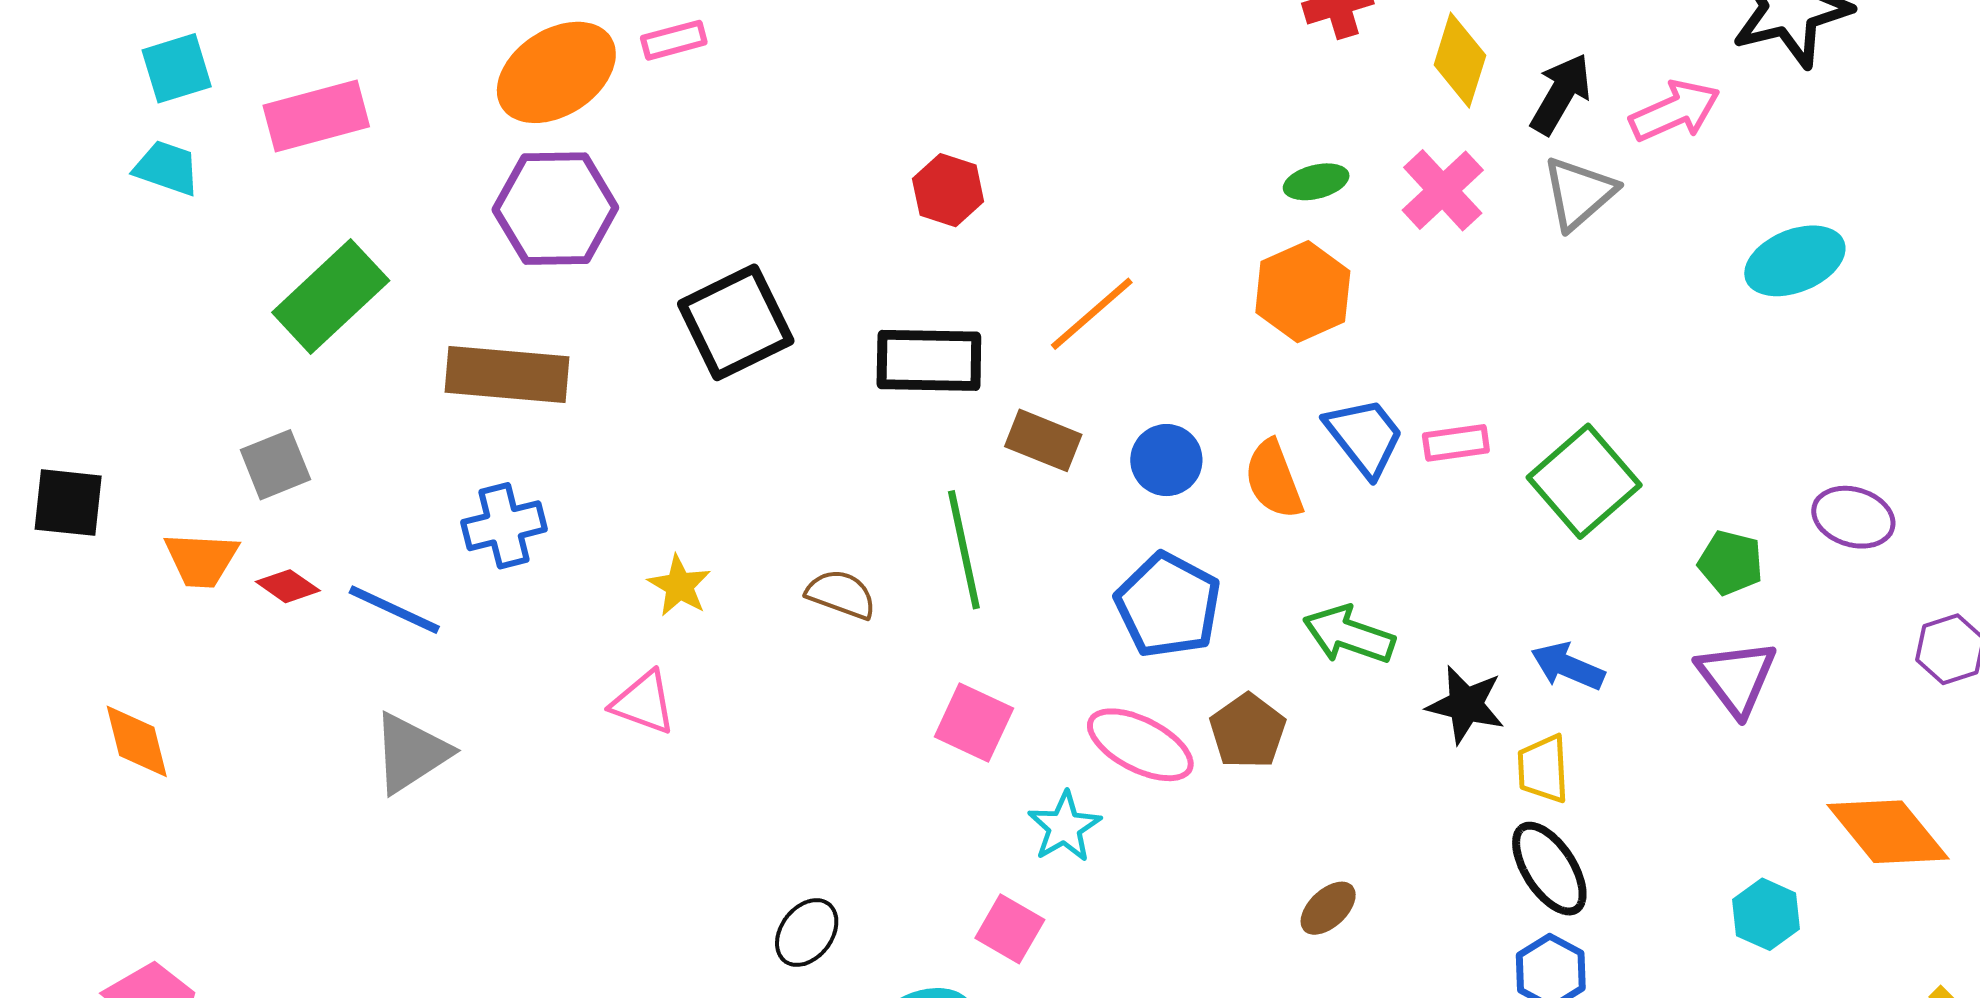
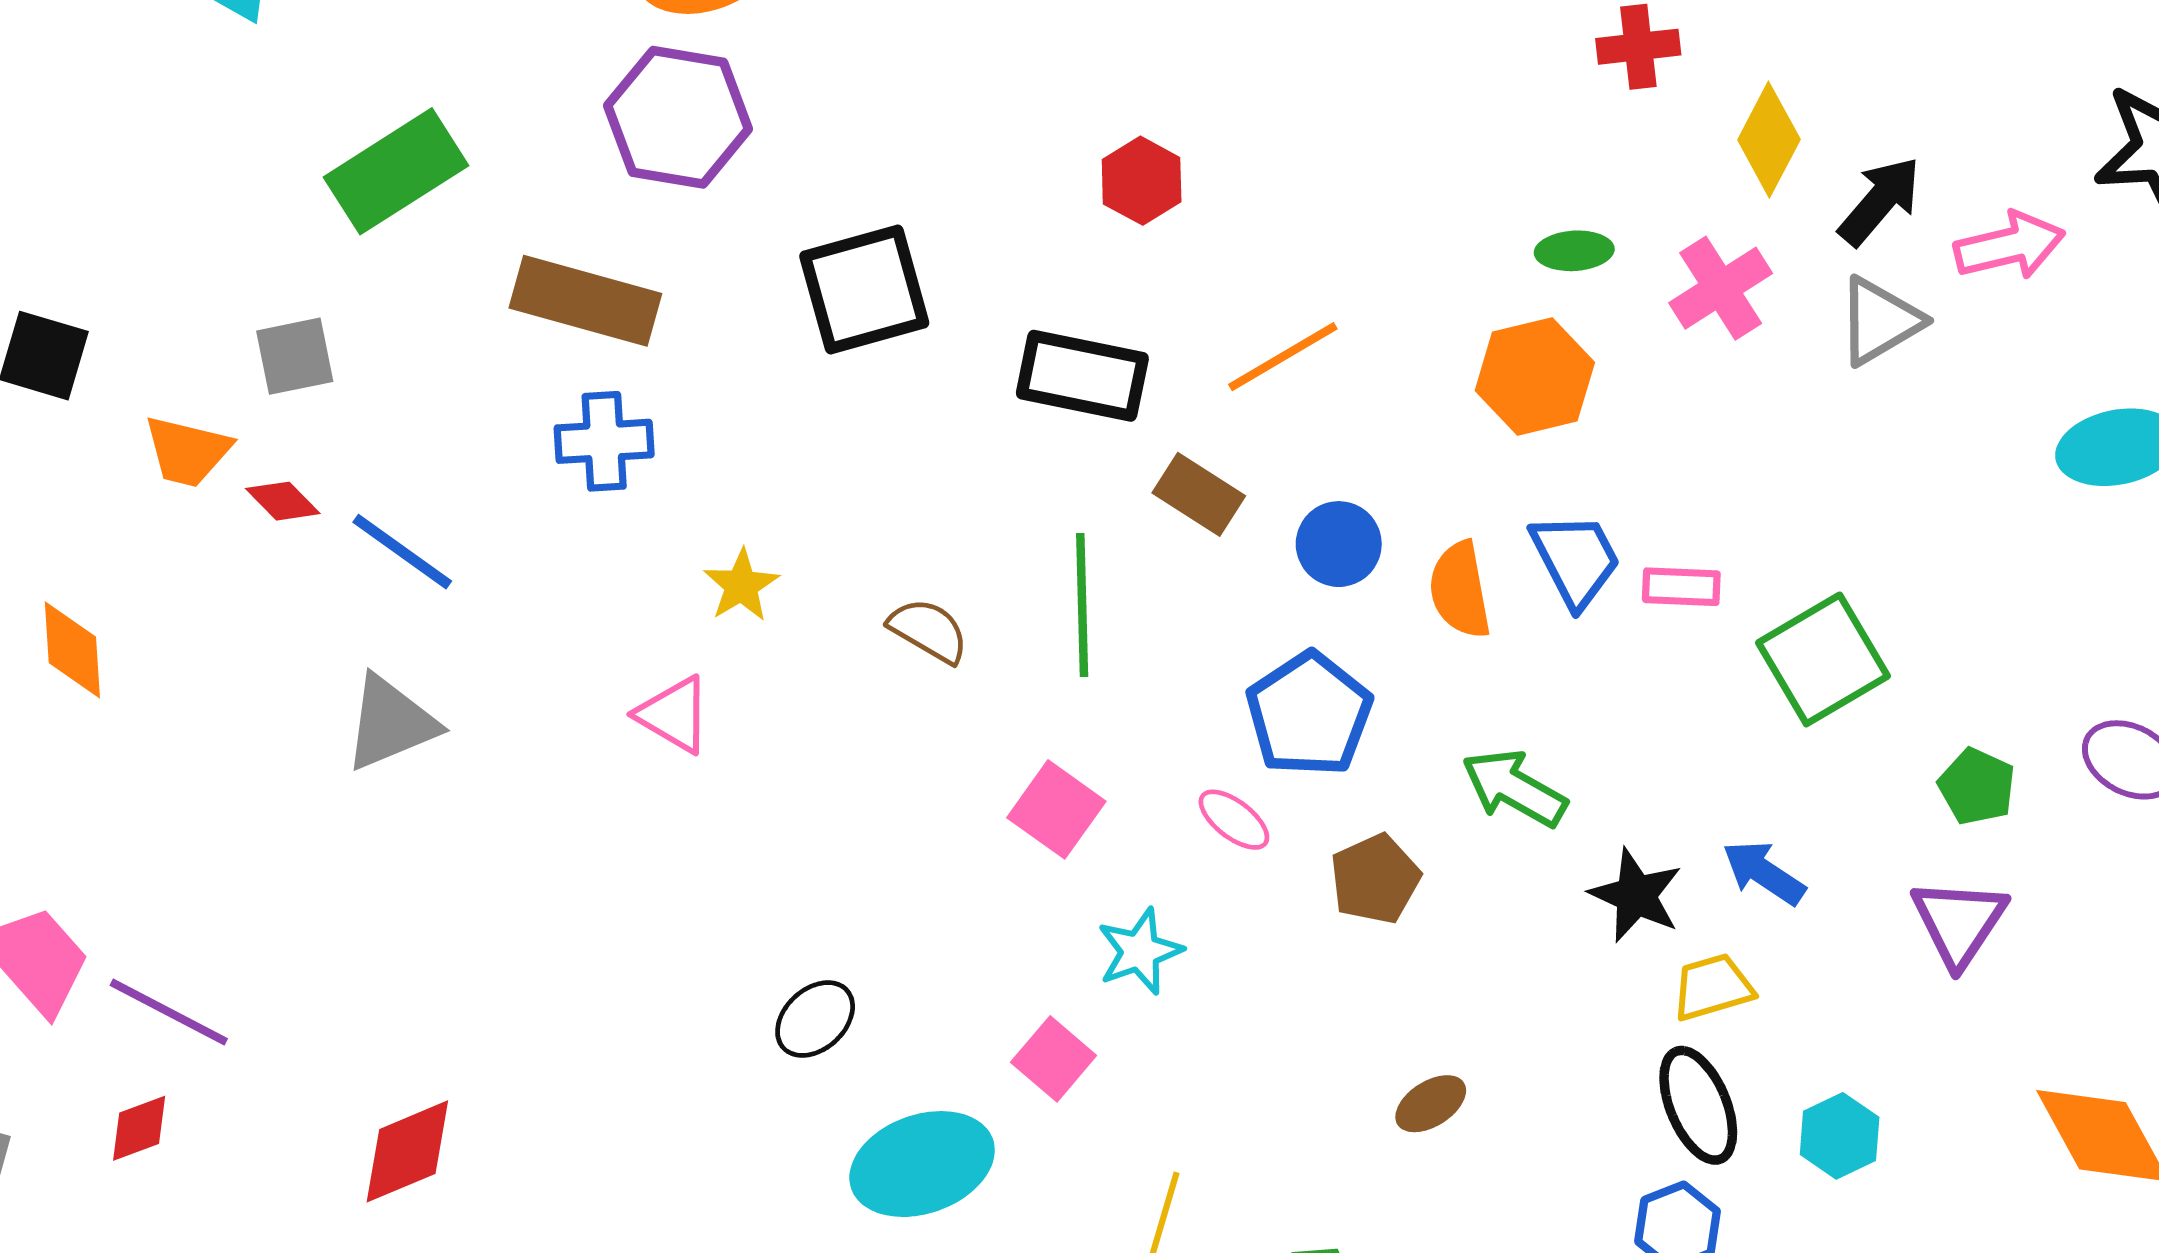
blue cross: (504, 526) -> (604, 441), moved
pink ellipse: (1140, 745) -> (1234, 820), moved, size x0.6
yellow trapezoid: (1543, 769) -> (1713, 987), turned 66
cyan hexagon: (1766, 914) -> (1840, 1136), moved

